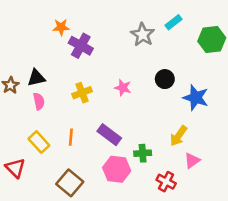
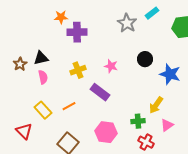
purple cross: (81, 46) -> (77, 32), turned -30
purple rectangle: (109, 135) -> (100, 92), moved
orange line: (71, 137) -> (69, 106), turned 56
green cross: (143, 153) -> (138, 121), moved

